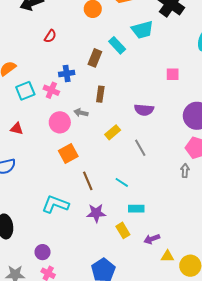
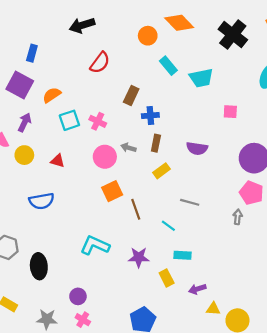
cyan trapezoid: (142, 30) -> (201, 78), moved
red semicircle: (50, 36) -> (100, 63), size x1.5
cyan rectangle: (117, 45) -> (168, 66), moved
brown rectangle: (95, 58) -> (131, 96), moved
blue cross: (67, 73) -> (150, 115), moved
brown rectangle: (100, 94) -> (156, 143), moved
gray line: (140, 148) -> (190, 202), moved, turned -48
brown line: (88, 181) -> (136, 209), moved

